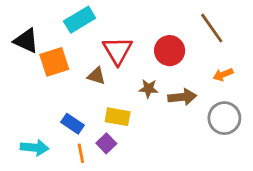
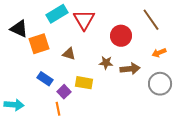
red triangle: (118, 51) -> (84, 20), moved
blue rectangle: (73, 124) -> (45, 79), moved
purple square: (106, 143) -> (64, 92), moved
cyan arrow: (35, 148) -> (14, 105), moved

